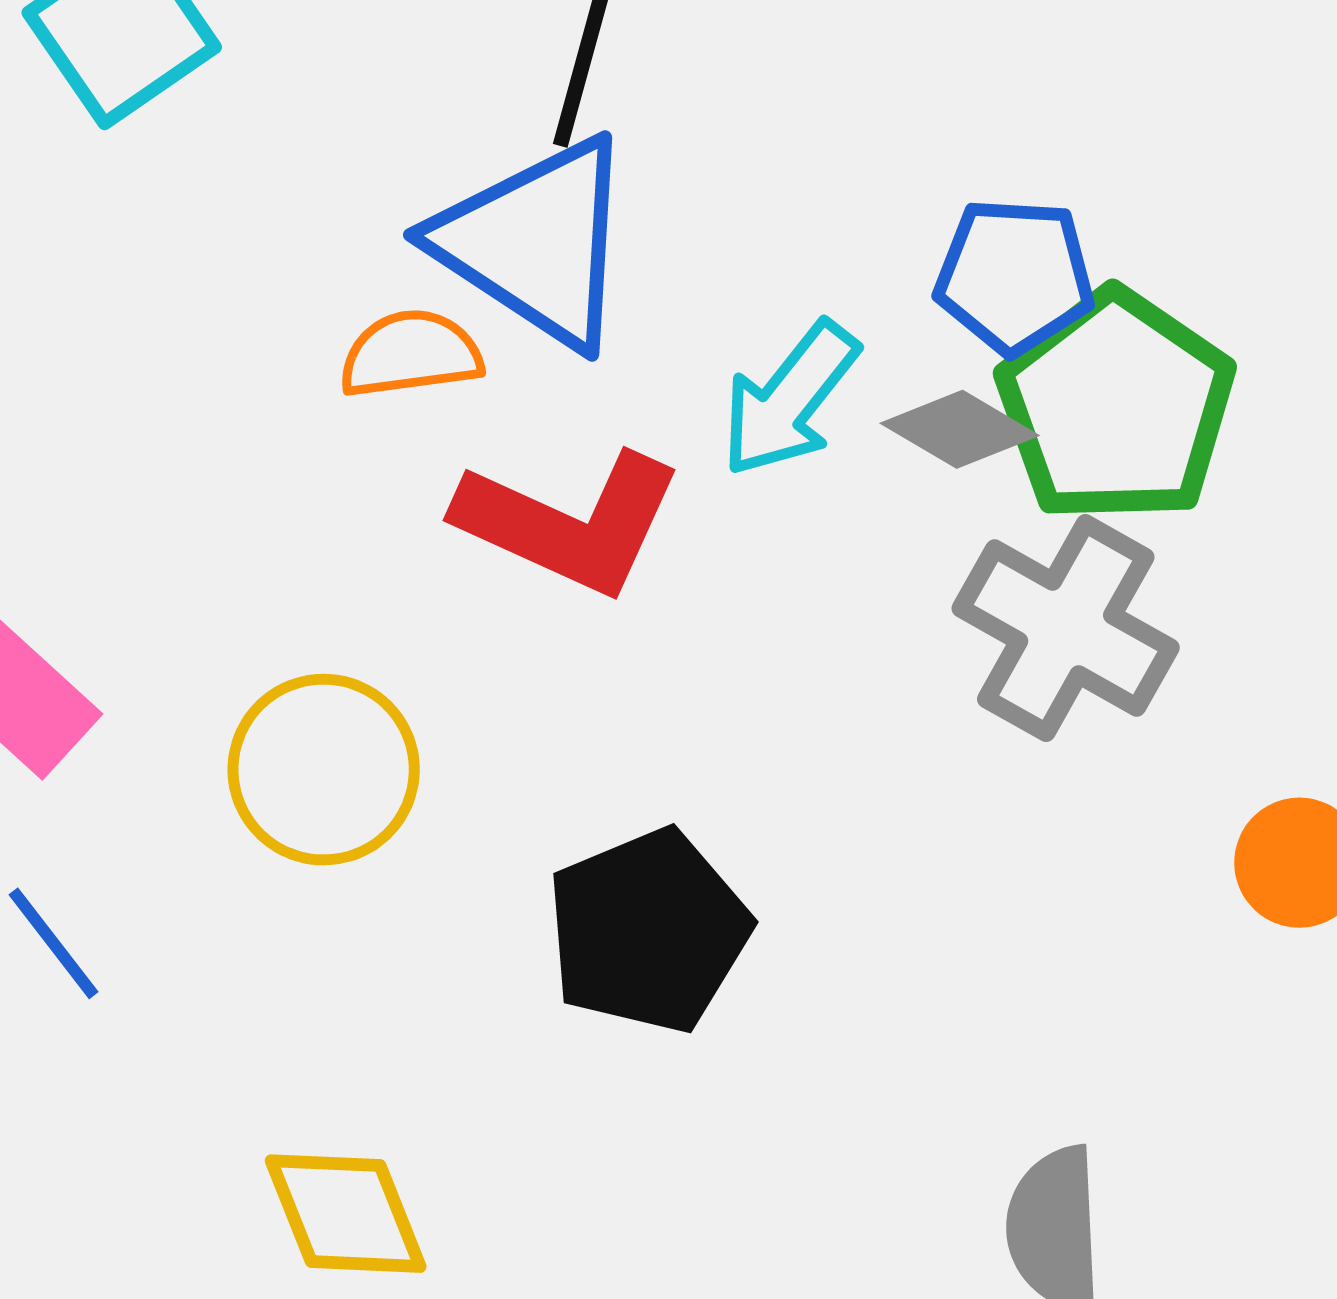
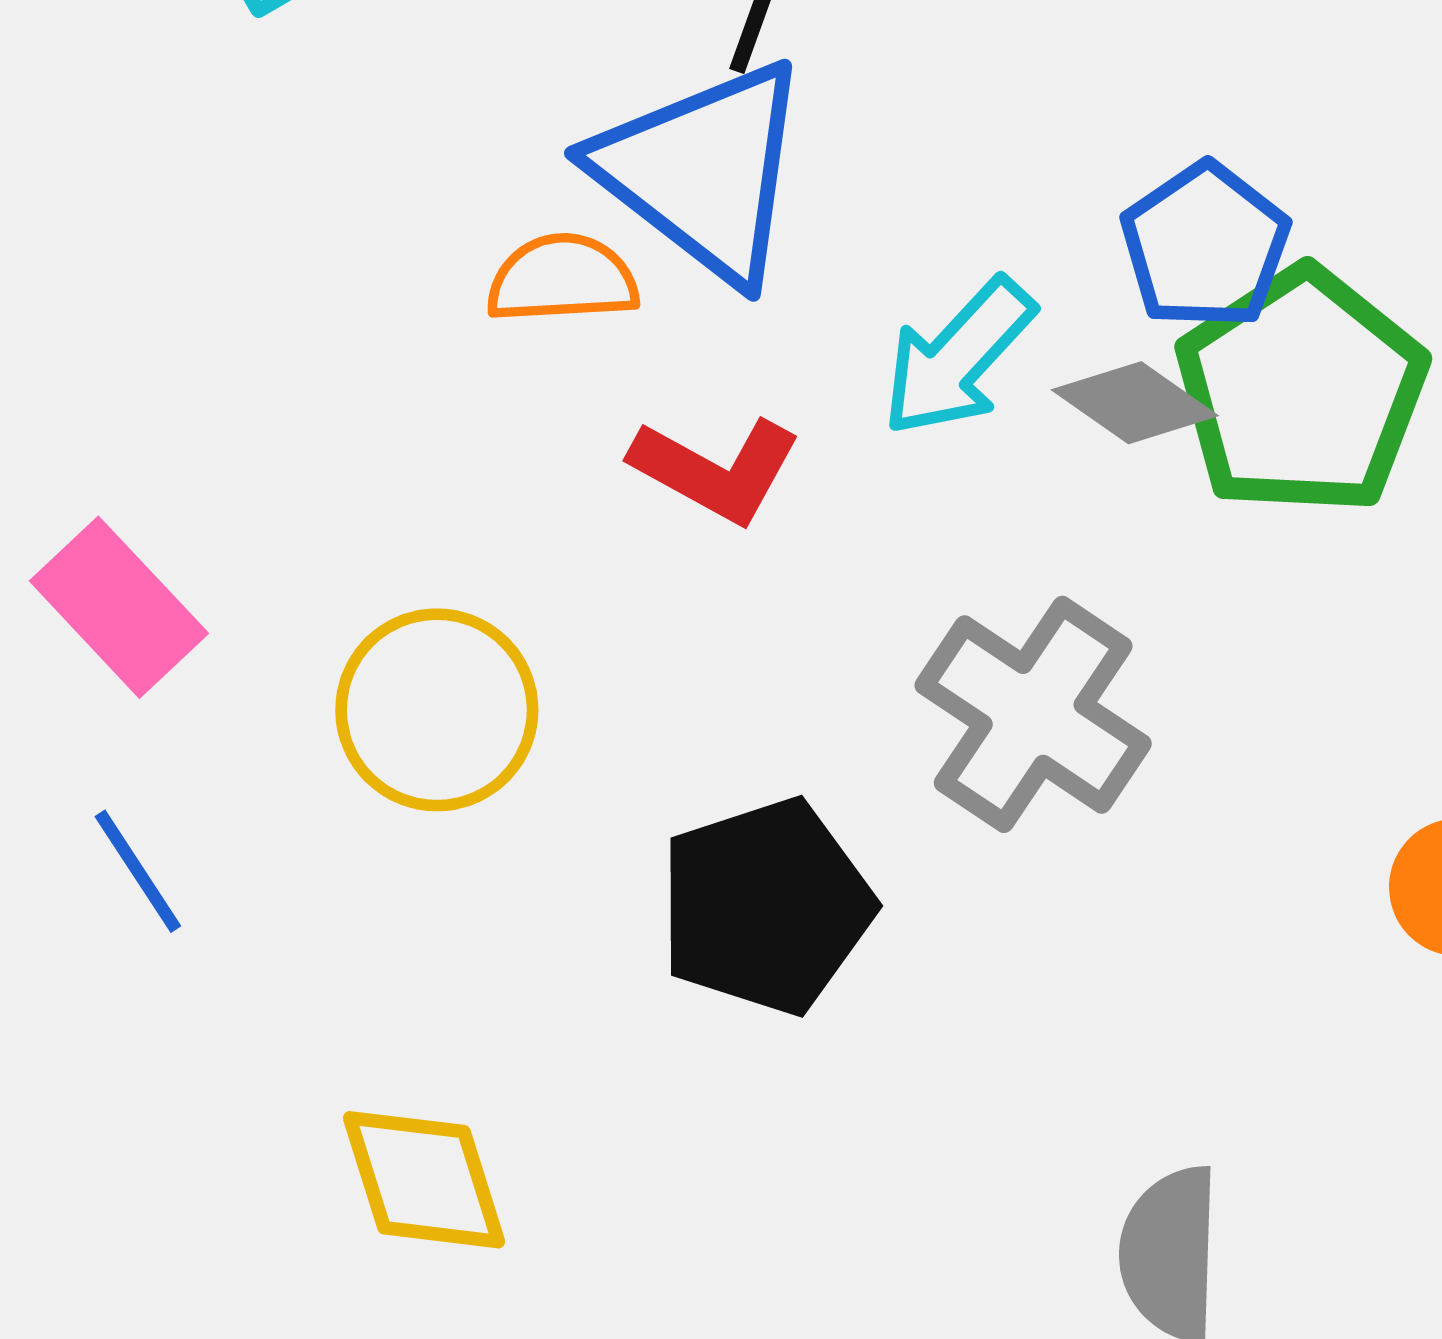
blue pentagon: (1015, 276) -> (1205, 246), turned 30
red L-shape: (569, 523) -> (716, 470), size x0.7
gray cross: (1066, 628) -> (1033, 714), moved

